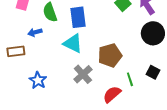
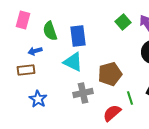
brown rectangle: (16, 51) -> (26, 70), moved
gray cross: (83, 74) -> (83, 93), turned 30

